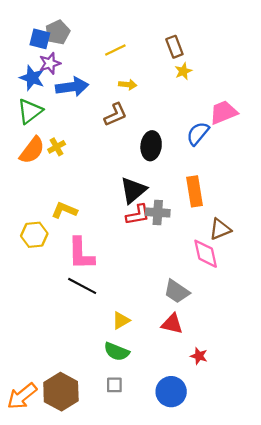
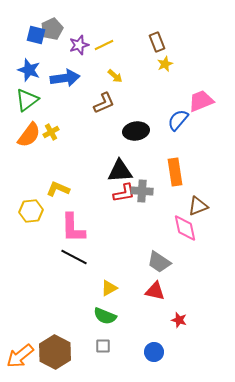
purple star: (50, 63) -> (79, 45), moved
yellow arrow: (128, 85) -> (115, 76), turned 35
black ellipse: (151, 146) -> (136, 131), turned 75
black triangle: (133, 190) -> (120, 171), turned 36
blue circle: (171, 392) -> (154, 352), size x0.7

